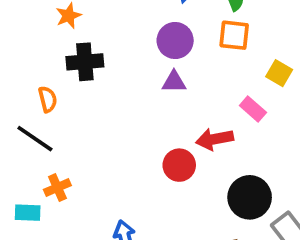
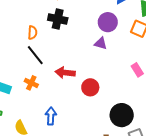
black line: (35, 139) -> (35, 55), moved
red arrow: (215, 139) -> (65, 73), moved
orange cross: (57, 188) -> (31, 83), moved, turned 32

